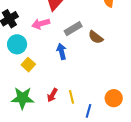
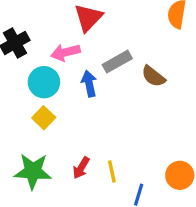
cyan circle: (17, 44) -> (44, 82), moved
blue arrow: (62, 51) -> (89, 84), moved

